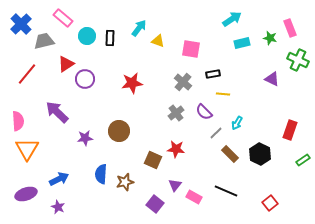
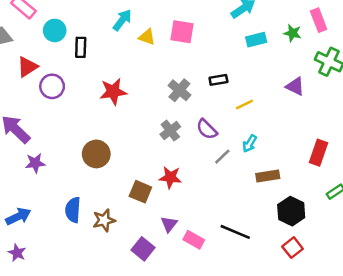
black rectangle: (110, 38) -> (81, 47), moved
pink square: (191, 49) -> (182, 32), moved
yellow line: (223, 94) -> (244, 105), moved, turned -32
purple star: (85, 138) -> (35, 163), moved
brown rectangle: (230, 154) -> (268, 176), moved, turned -54
black hexagon: (260, 154) -> (291, 211), moved

